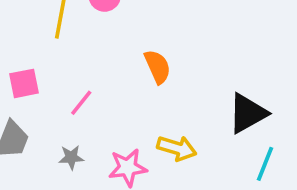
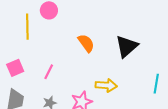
black triangle: (248, 113) -> (127, 46), moved

